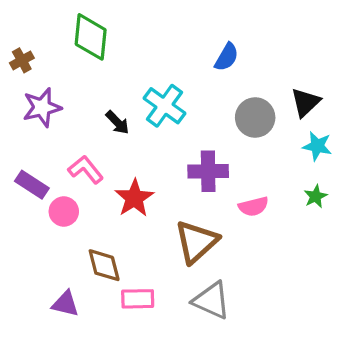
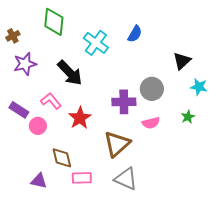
cyan cross: (164, 106) -> (96, 43), moved
gray circle: (255, 117) -> (152, 89), moved
black arrow: (117, 123) -> (70, 73), size x1.8
cyan star: (317, 146) -> (199, 87), moved

